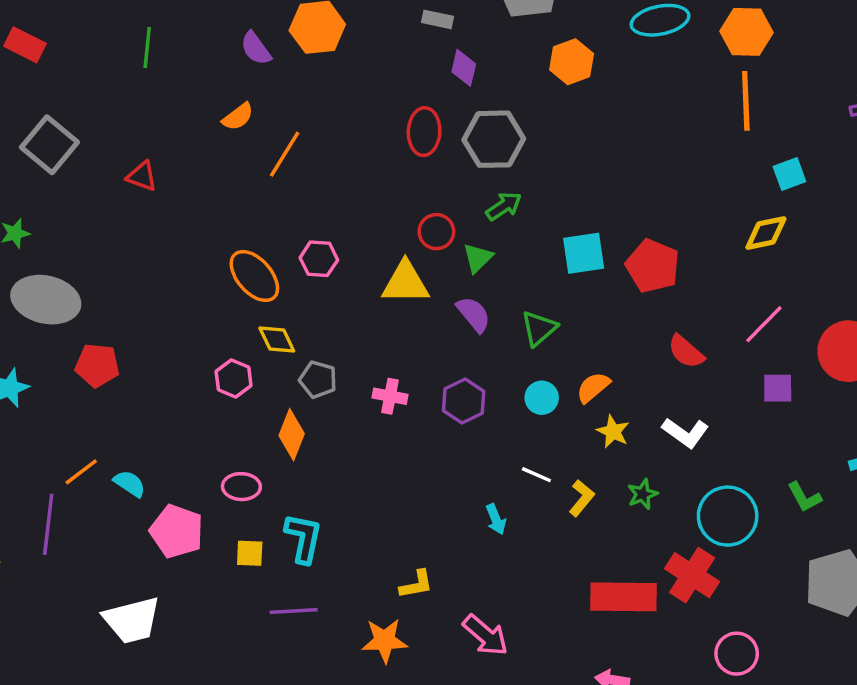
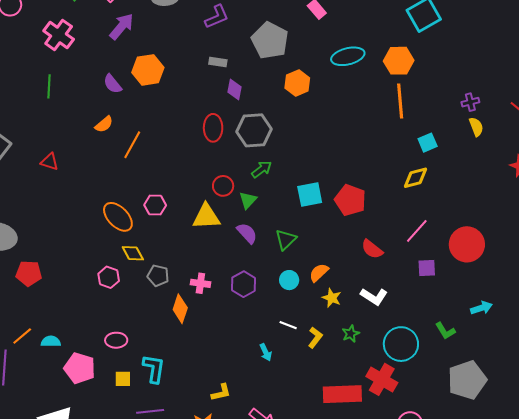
orange diamond: (292, 435) -> (180, 309), moved
cyan semicircle: (130, 484) -> (51, 341), turned -30

